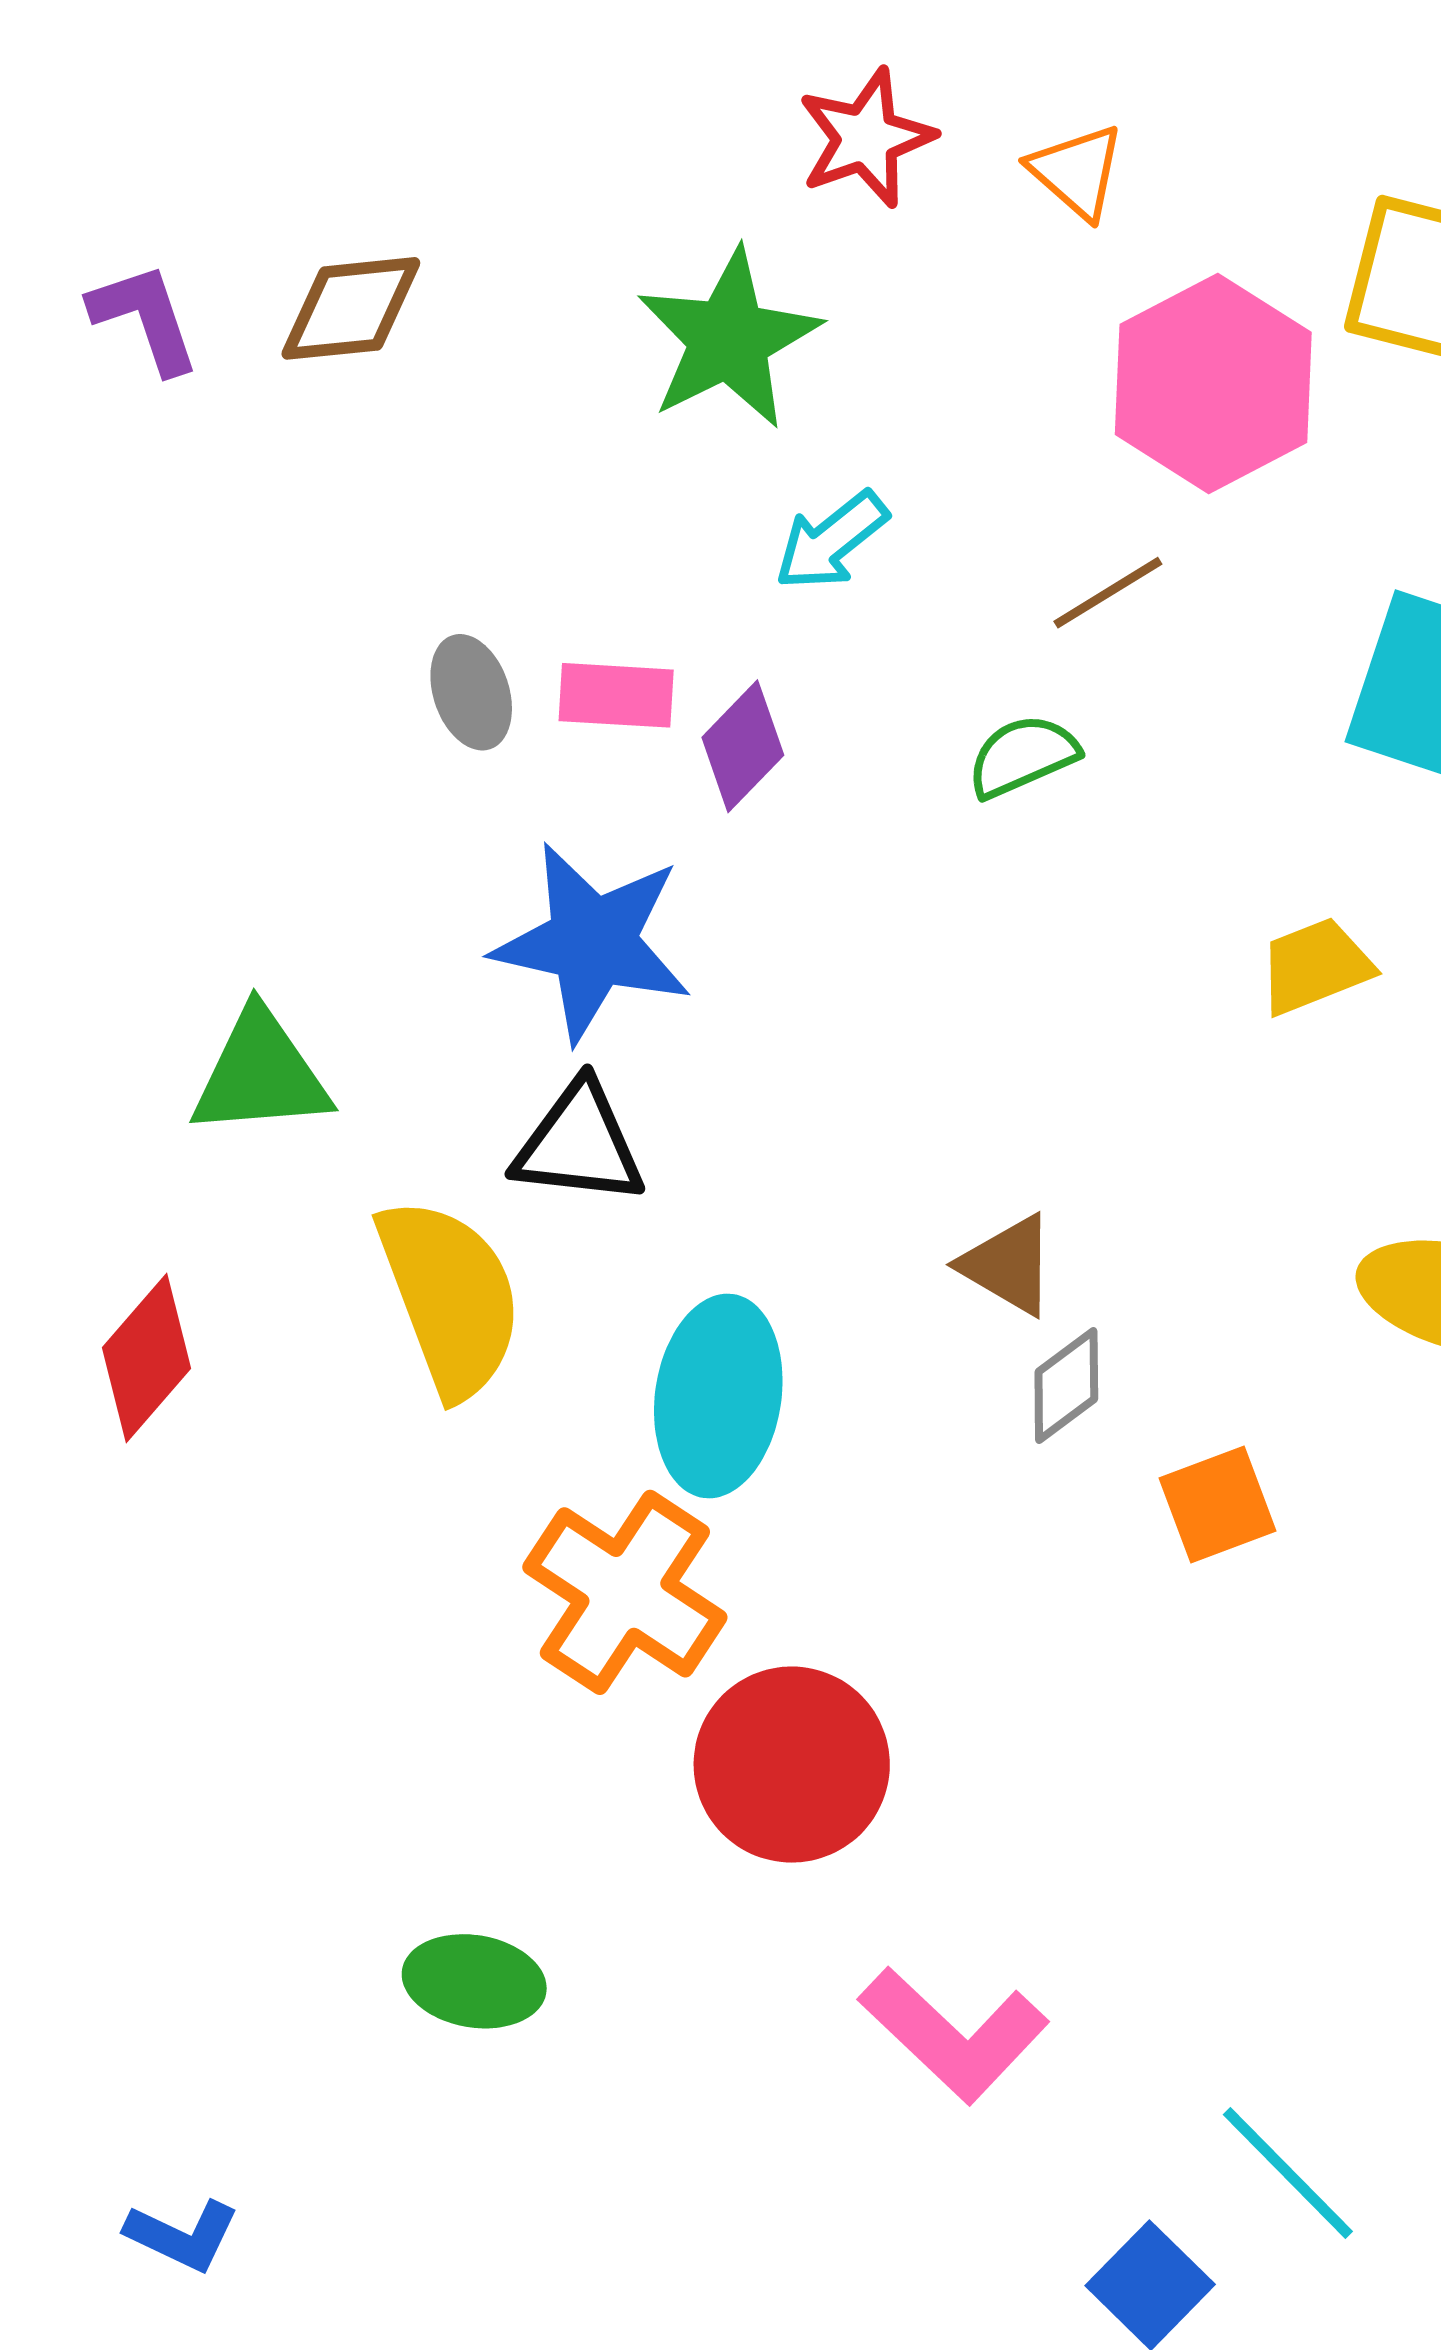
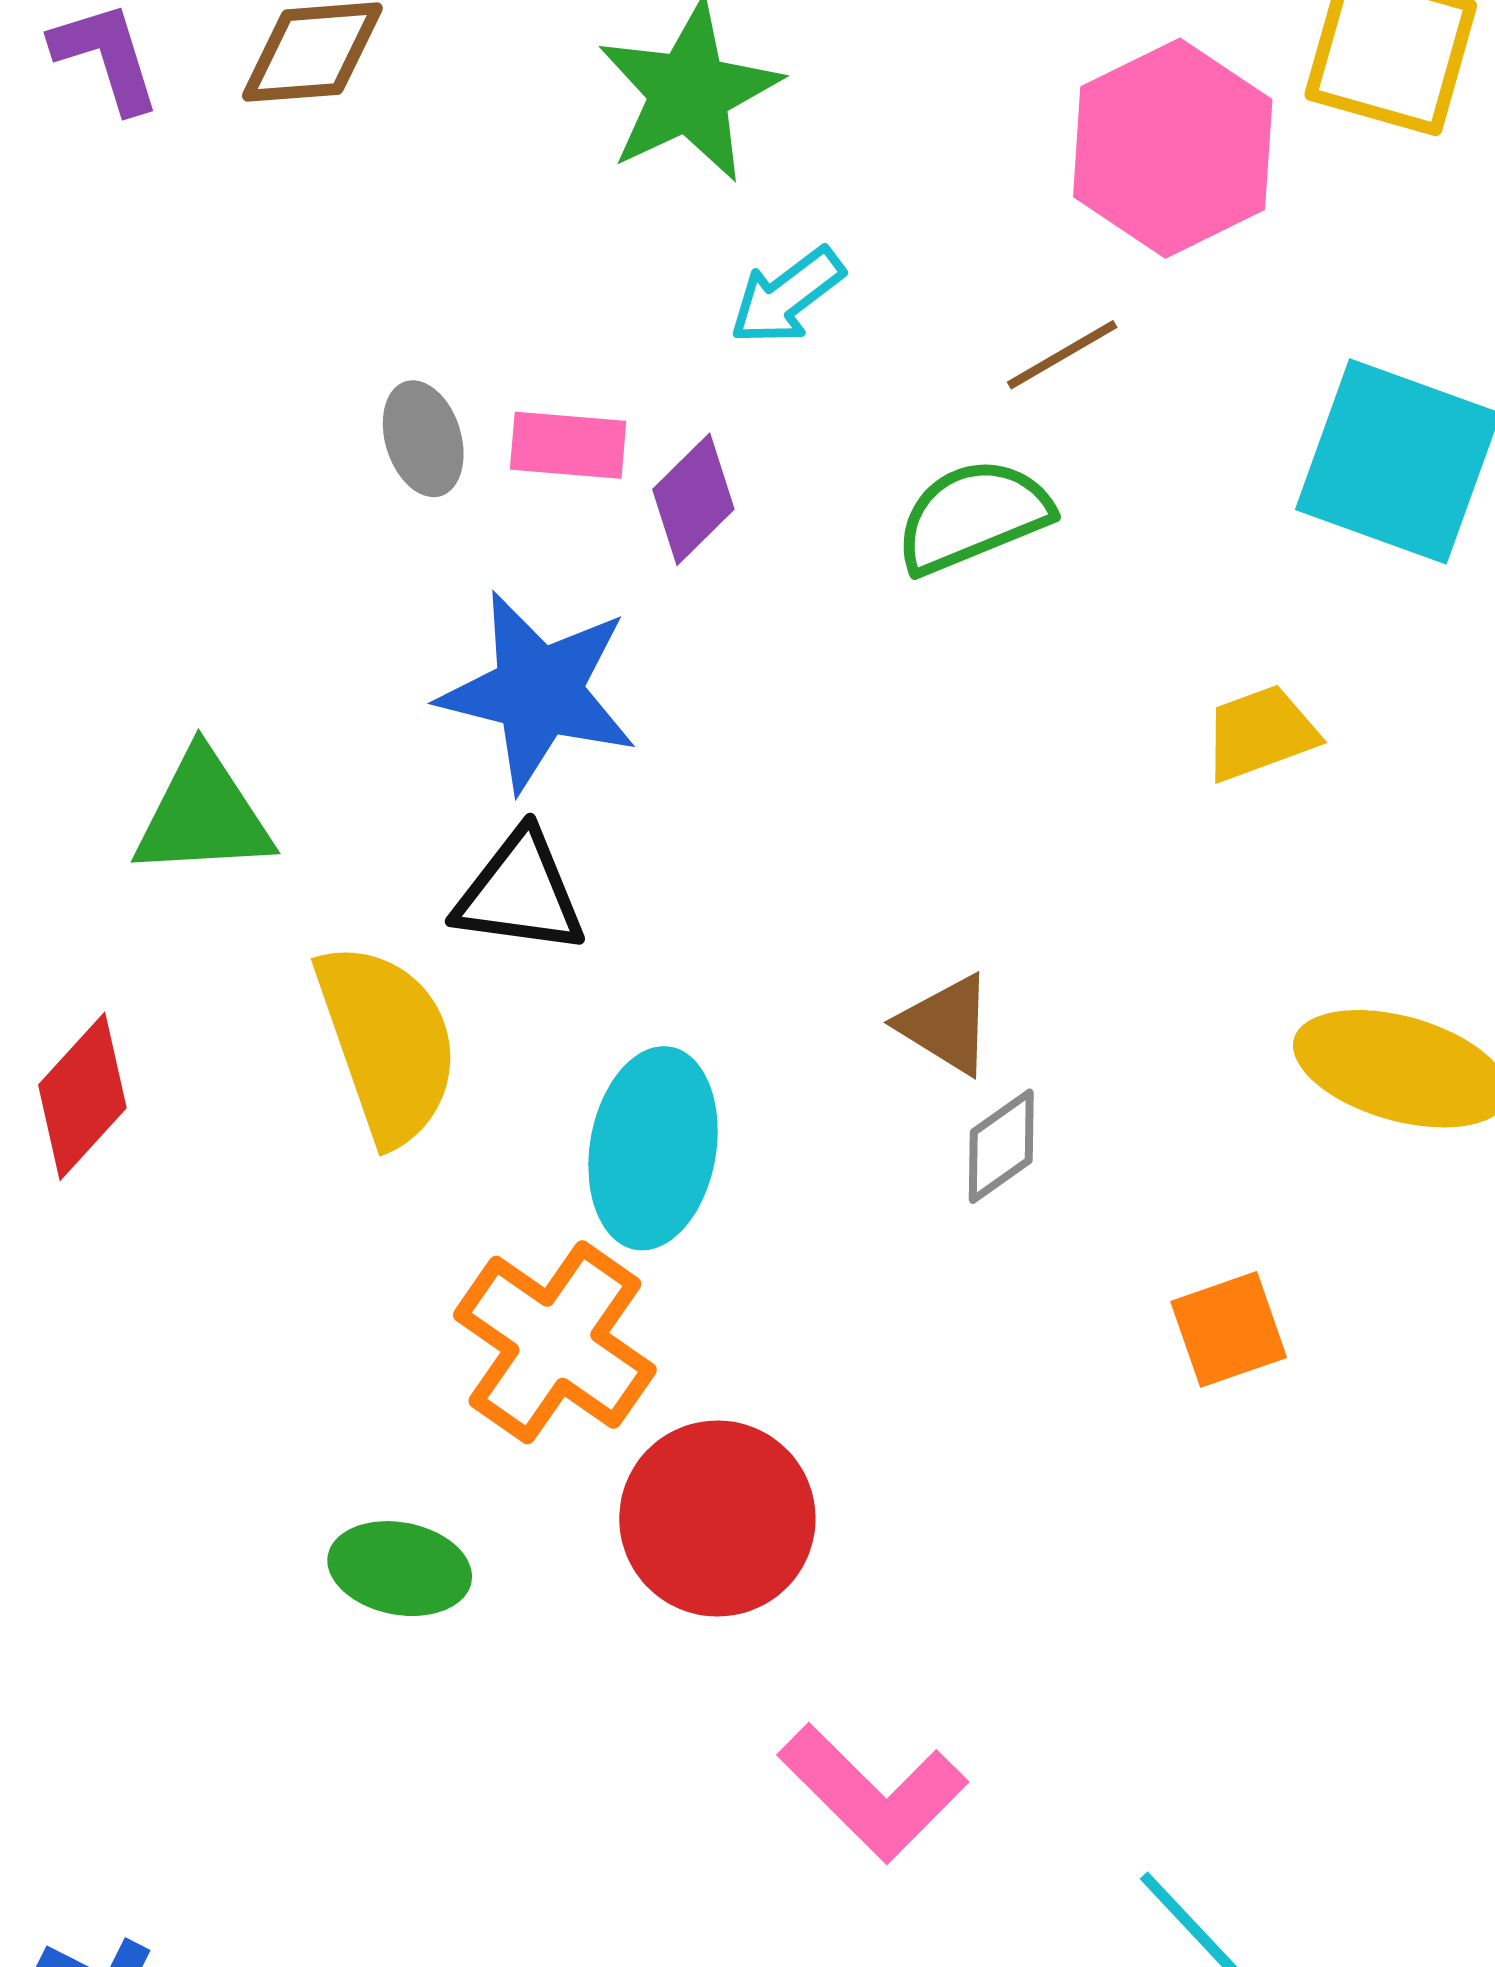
green semicircle: (1023, 756) -> (973, 516), size x1.4
orange square: (1218, 1504) -> (1229, 1329), moved
green ellipse: (474, 1981) -> (400, 1569), moved

